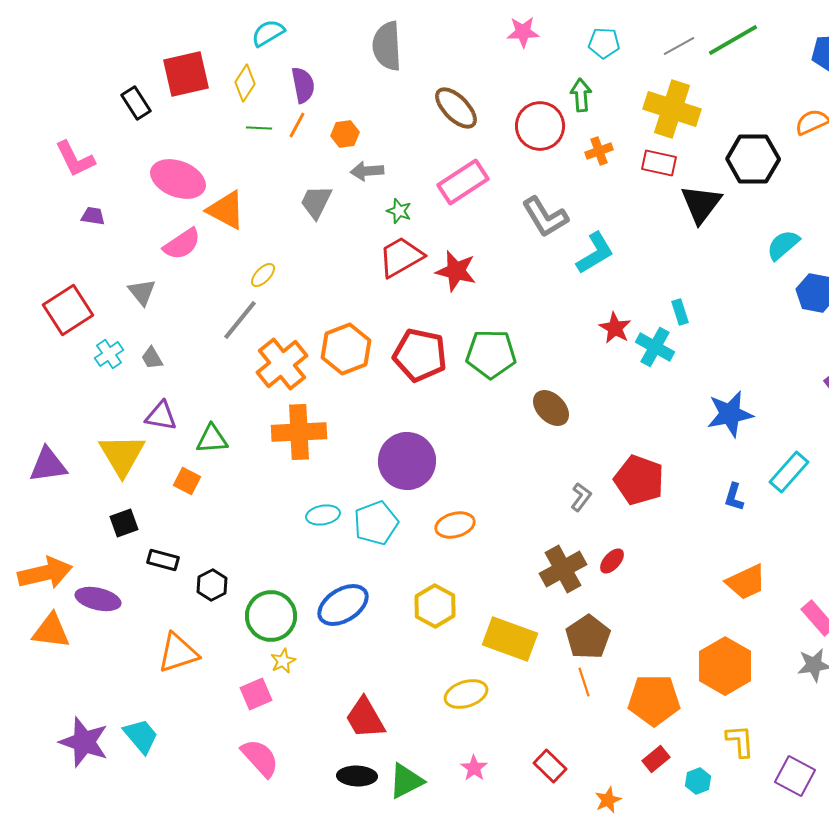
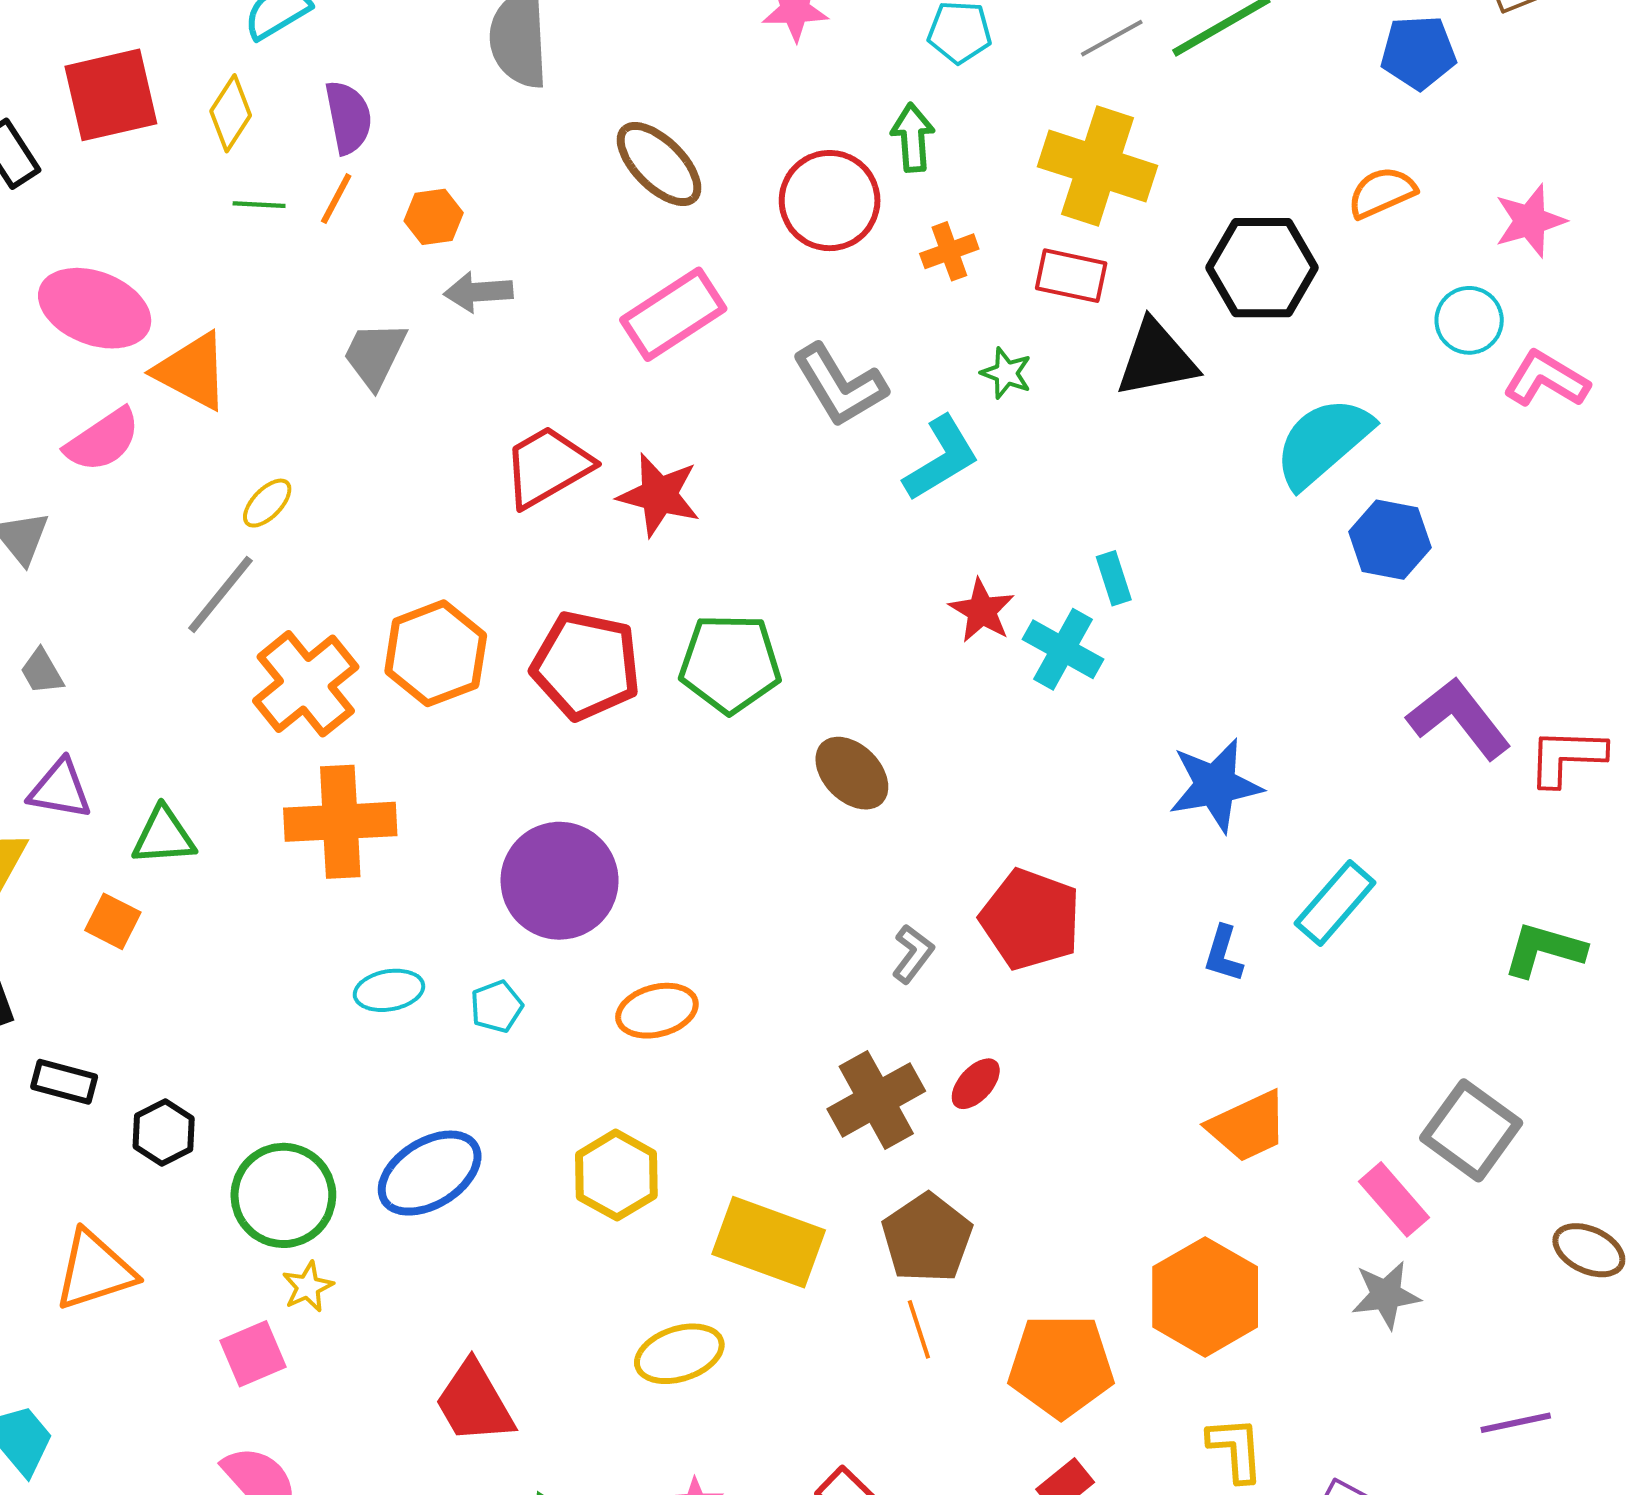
black triangle: (701, 204) -> (1156, 359), turned 42
green star: (399, 211) -> (1006, 373), moved
cyan semicircle: (783, 245) -> (1323, 442), size x1.5
cyan pentagon: (376, 523) -> (497, 1007), size x0.6

